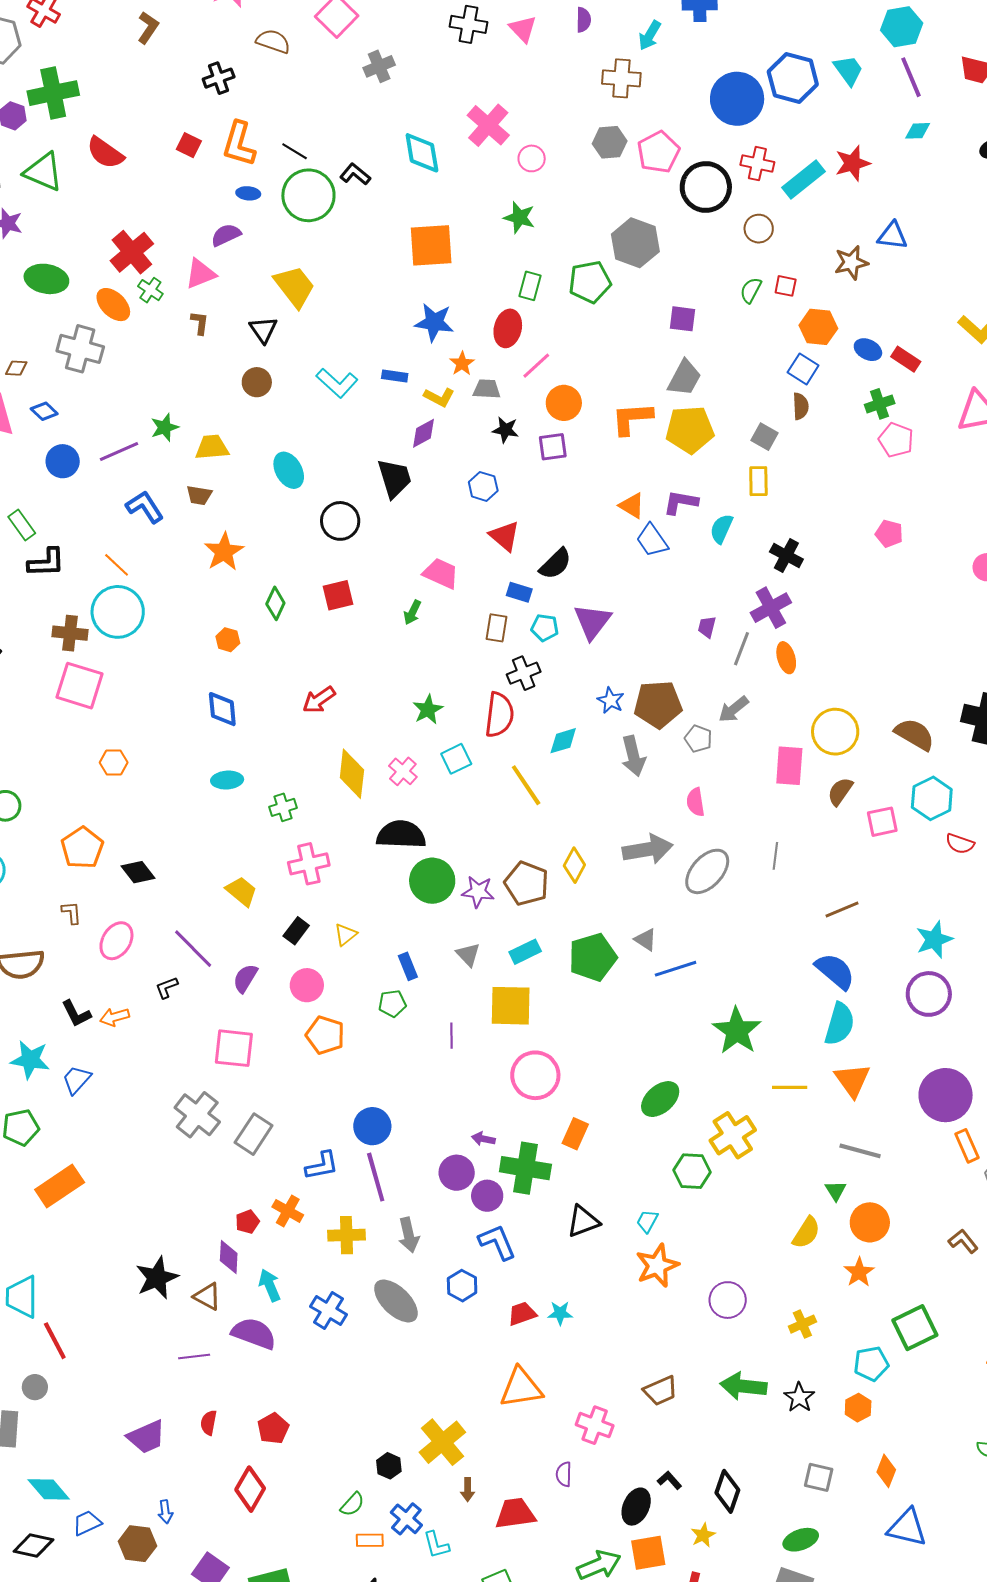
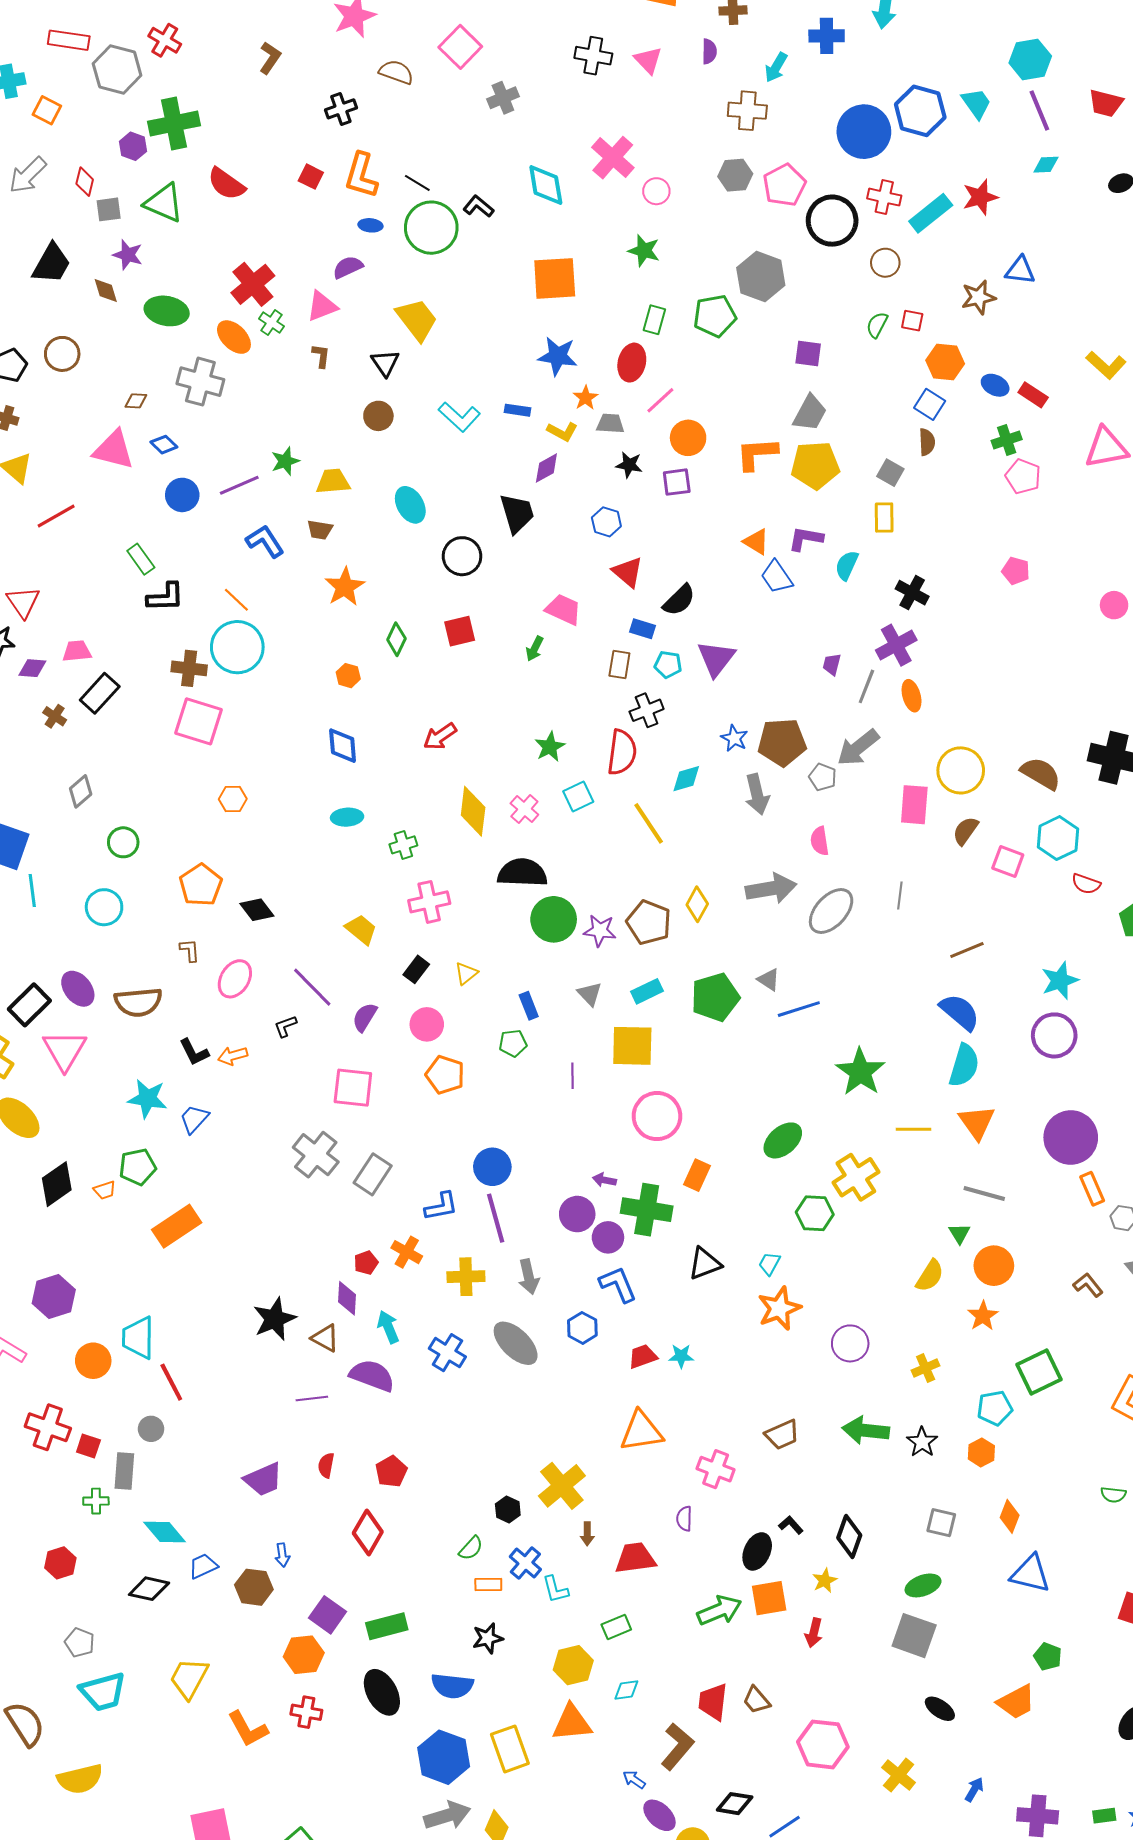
gray arrow: (733, 709) -> (858, 748), size x1.4
pink square: (882, 822) -> (1008, 861), turned 32

